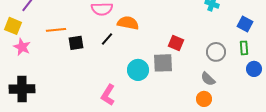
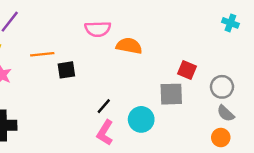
black line: (107, 39) -> (104, 106), moved
gray circle: (216, 52) -> (222, 87), moved
cyan circle: (138, 70) -> (141, 119), moved

